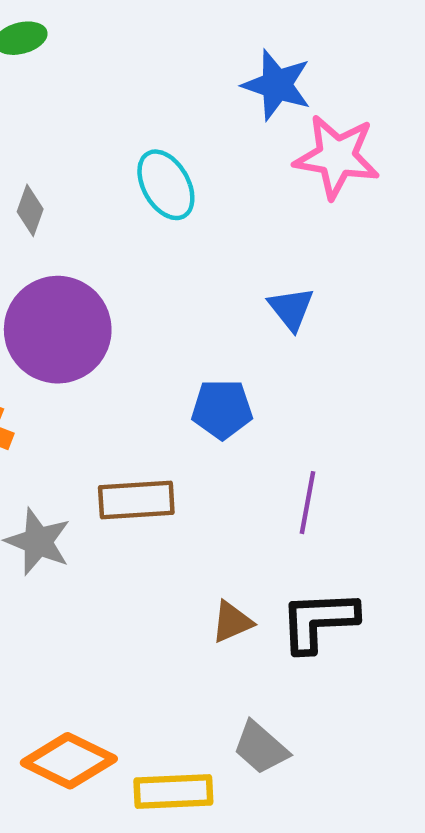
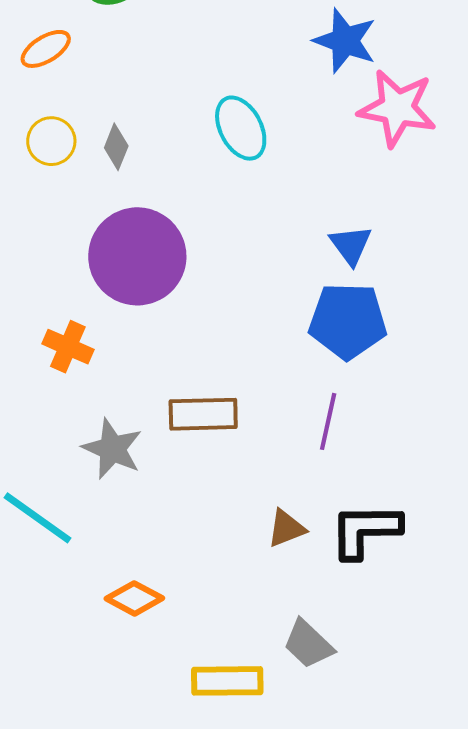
blue pentagon: (222, 409) -> (348, 321), moved, size x1.4
purple line: (307, 503) -> (328, 421), moved
orange diamond: (69, 761) -> (134, 598), moved, size x0.7

